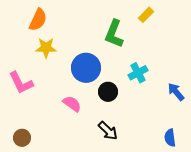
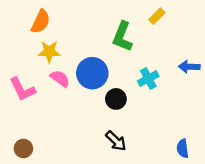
blue arrow: (176, 92) -> (189, 67), moved, turned -48
pink semicircle: (72, 104) -> (60, 79), moved

